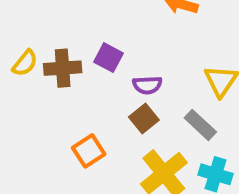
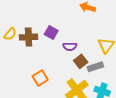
brown square: (144, 118) -> (81, 61), moved
gray rectangle: (200, 125) -> (95, 67), turned -63

